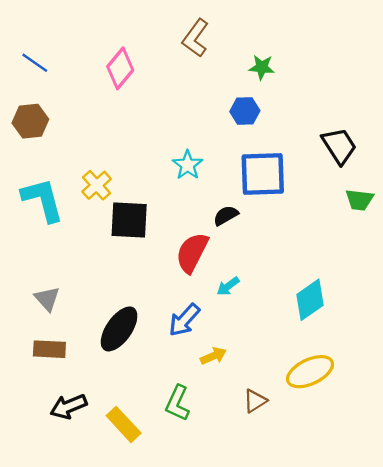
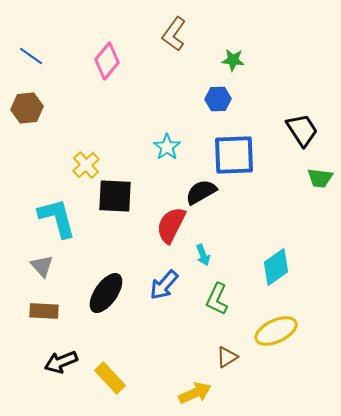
cyan L-shape: (43, 200) -> (57, 218), moved
black semicircle: (226, 216) -> (201, 192), size x1.4
cyan arrow: (228, 286) -> (203, 255), turned -75
yellow arrow: (213, 356) -> (195, 393), moved, size x1.4
green L-shape: (177, 403) -> (217, 299), moved

